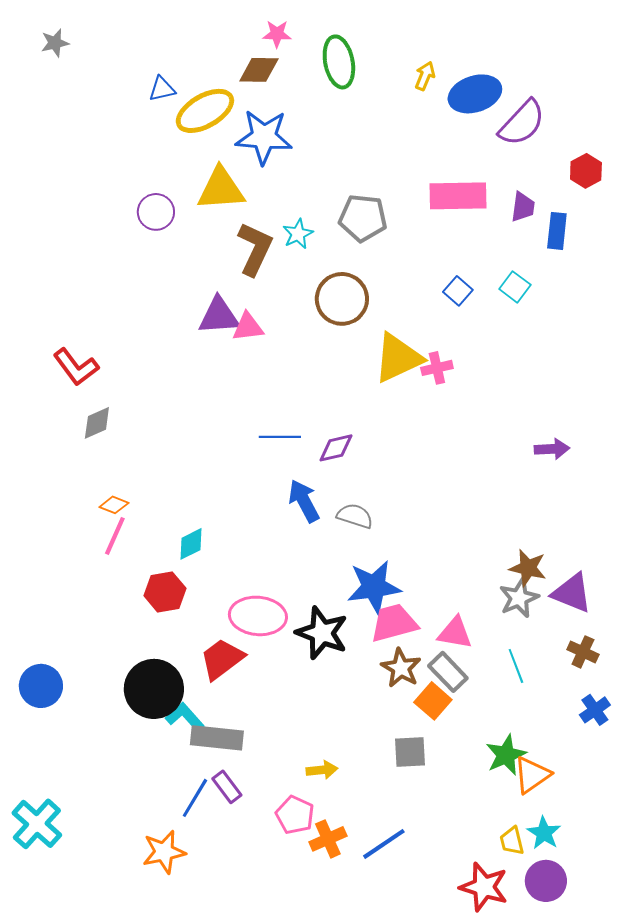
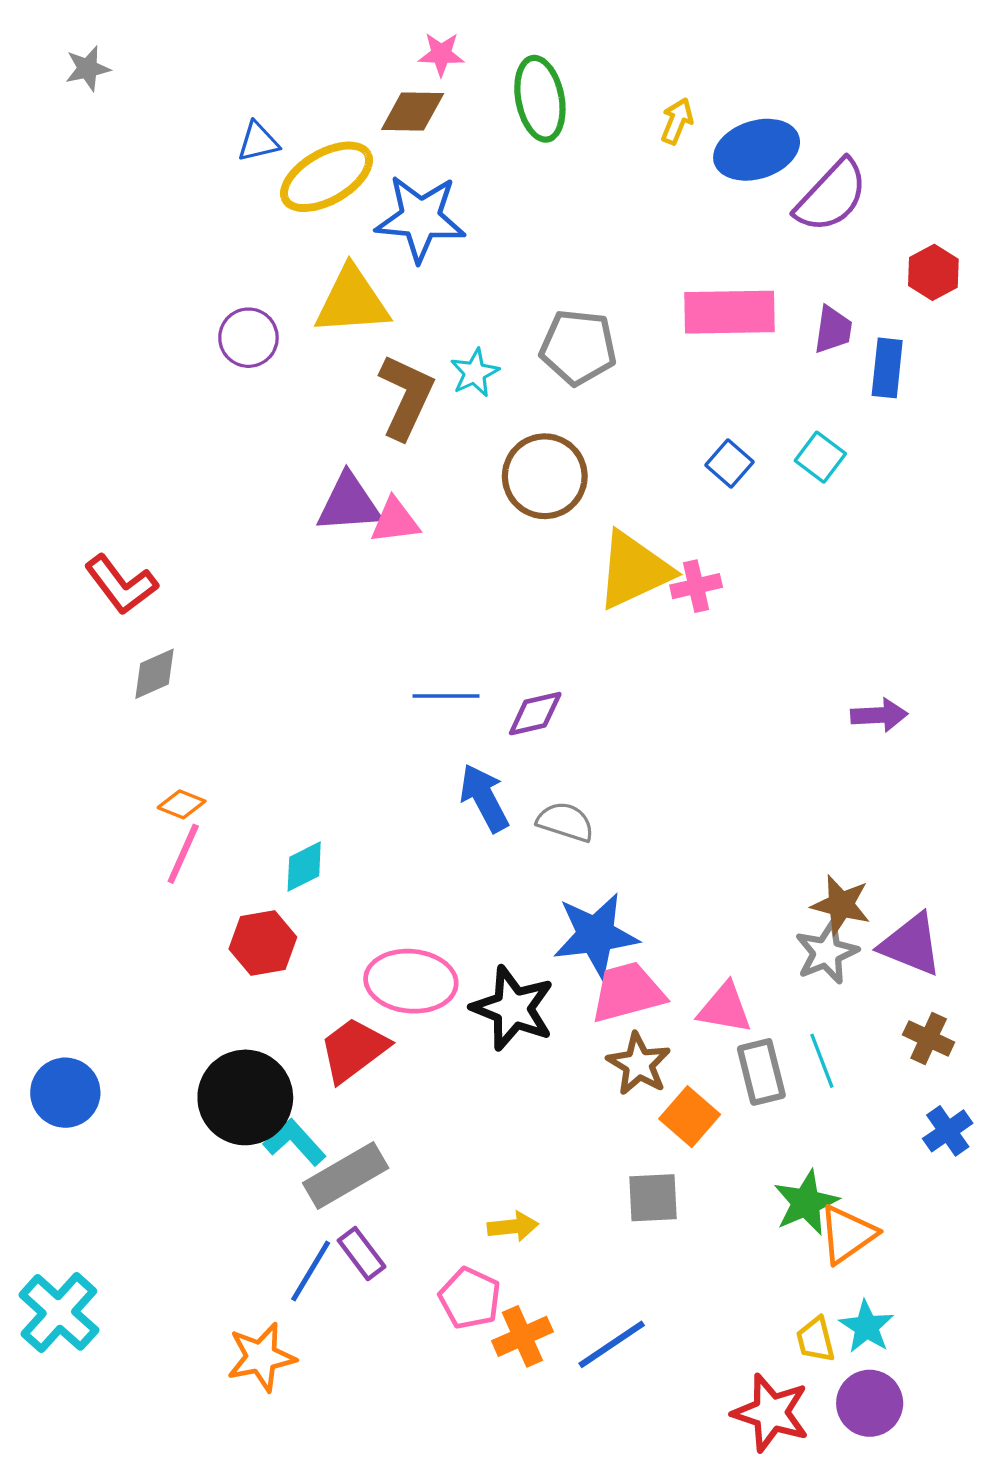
gray rectangle: (448, 672) -> (761, 1072), moved, turned 30
gray rectangle: (217, 738) -> (346, 1175), turned -36

